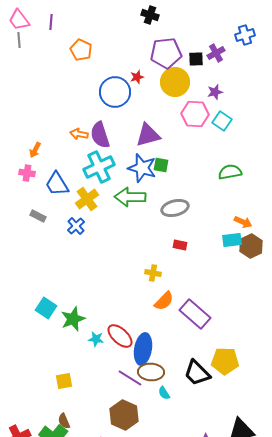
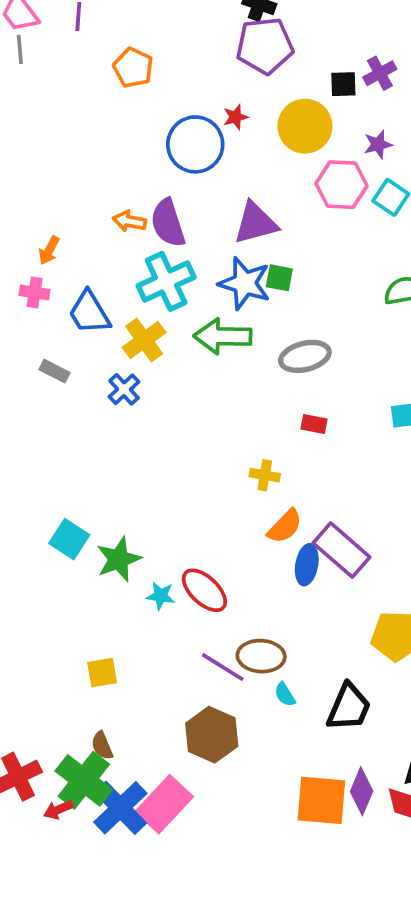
purple pentagon: (166, 53) -> (265, 46), moved
blue ellipse: (143, 349) -> (307, 565), moved, size x0.7
black trapezoid: (197, 373) -> (349, 707), moved, turned -112

